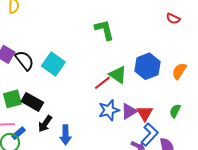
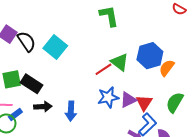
orange semicircle: (179, 71) -> (167, 68), moved
green semicircle: (175, 111) -> (175, 102), size x1.5
black arrow: (45, 124) -> (43, 107), turned -132
blue arrow: (65, 135) -> (71, 111), moved

